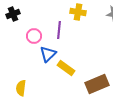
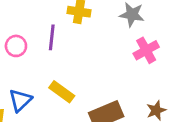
blue triangle: (48, 54) -> (20, 100), moved

